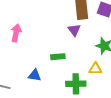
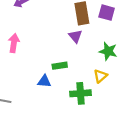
yellow triangle: (95, 69) -> (100, 76), turned -40
blue triangle: (35, 75) -> (44, 81), moved

